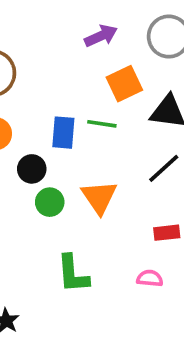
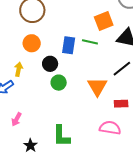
orange triangle: (99, 197) -> (97, 87), moved
green L-shape: (73, 274) -> (61, 136), moved
pink semicircle: (150, 278) -> (110, 128), size x1.5

